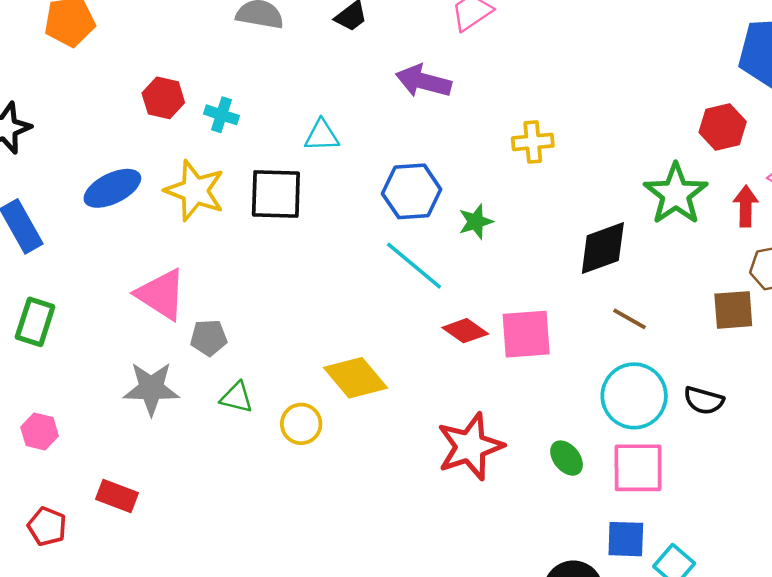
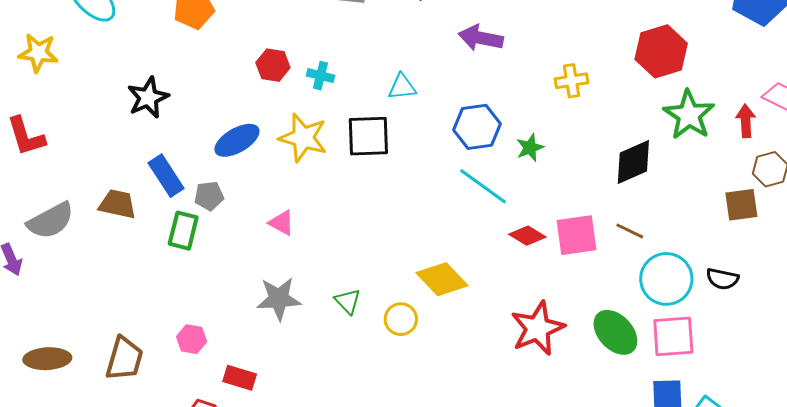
red hexagon: (723, 127) -> (661, 51), moved, size x1.4
pink triangle: (161, 294) -> (282, 223), size x0.6
brown line: (629, 319) -> (630, 231), moved
green rectangle: (35, 322) -> (183, 231), moved
gray pentagon: (209, 338) -> (209, 196), moved
green triangle: (237, 397) -> (348, 301), turned 36
green ellipse: (567, 458) -> (615, 332), size x1.6
red rectangle: (117, 496) -> (240, 378), moved

